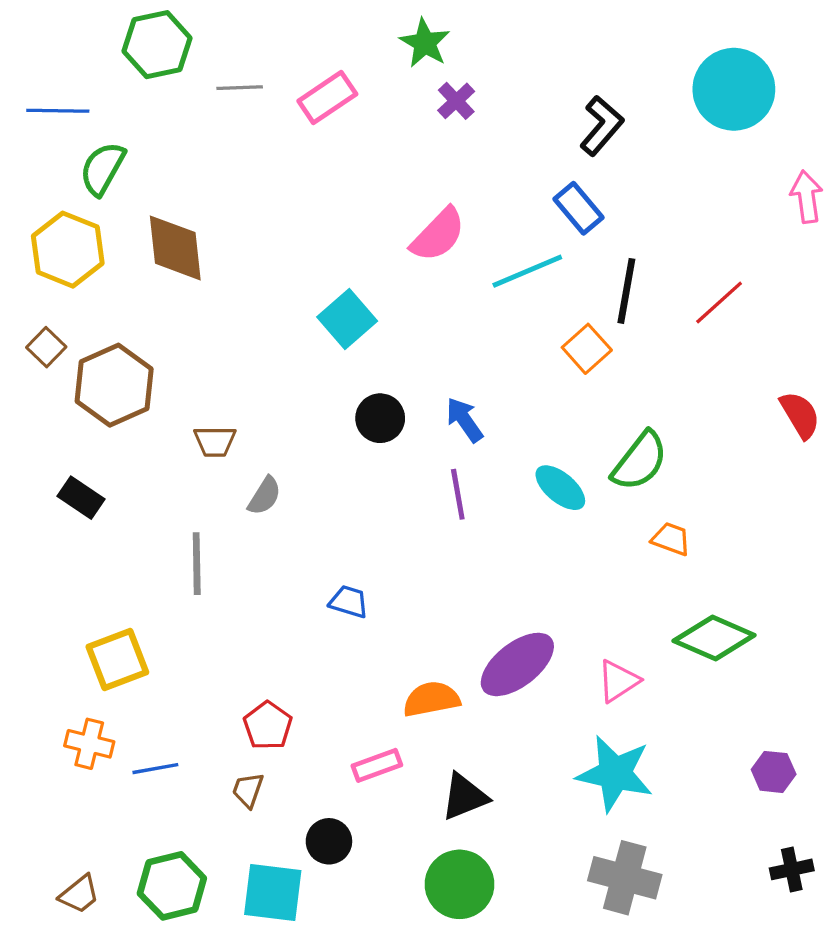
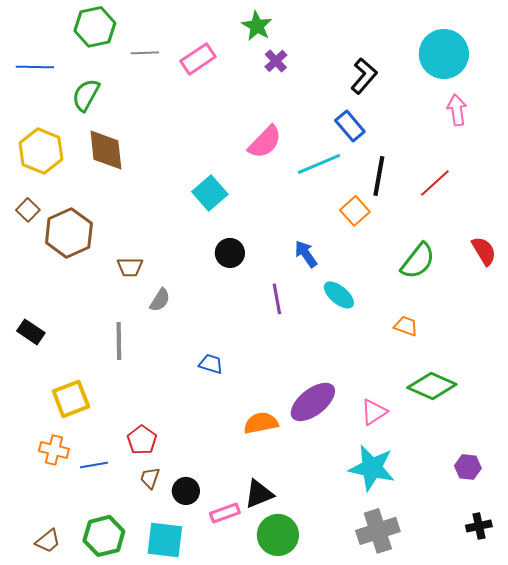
green semicircle: (102, 169) -> (86, 95), moved
pink arrow: (807, 197) -> (457, 110), moved
blue arrow: (464, 420) -> (306, 254), moved
green semicircle: (640, 461) -> (418, 261), moved
black rectangle: (81, 498) -> (31, 332), moved
red pentagon: (268, 726) -> (142, 440), moved
pink rectangle: (377, 765) -> (225, 513), moved
black triangle: (464, 797) -> (259, 494), moved
black circle: (329, 841) -> (186, 491), moved
gray cross: (625, 878) -> (378, 531), turned -33

